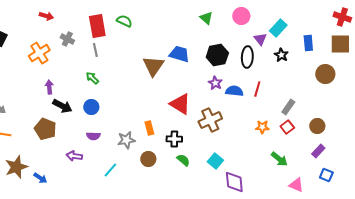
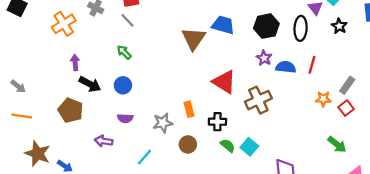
gray line: (95, 50) -> (127, 20), turned -32
orange star: (262, 127) -> (323, 99), moved
cyan square: (215, 161) -> (249, 147), moved
brown star: (16, 167) -> (38, 154), turned -30

